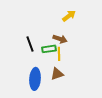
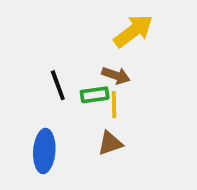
yellow arrow: (69, 16) -> (133, 31), size x1.5
blue ellipse: (35, 79) -> (44, 151), moved

